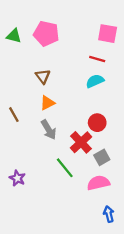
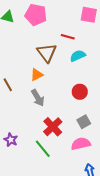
red line: (97, 59) -> (68, 37), moved
brown triangle: (43, 76) -> (47, 53), moved, size x1.5
red cross: (81, 142) -> (53, 127), moved
green line: (65, 168) -> (43, 149), moved

